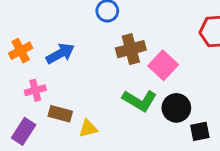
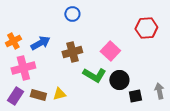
brown cross: (131, 49) -> (72, 52), moved
pink cross: (35, 90) -> (23, 68), size x1.6
brown rectangle: (60, 114) -> (38, 95), moved

